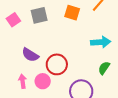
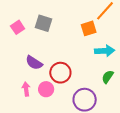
orange square: (72, 13) -> (89, 28), moved, turned -35
gray square: (39, 15) -> (43, 23), turned 30

